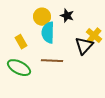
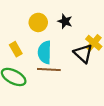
cyan semicircle: (48, 33) -> (45, 52), moved
black triangle: (84, 46) -> (83, 53), turned -30

